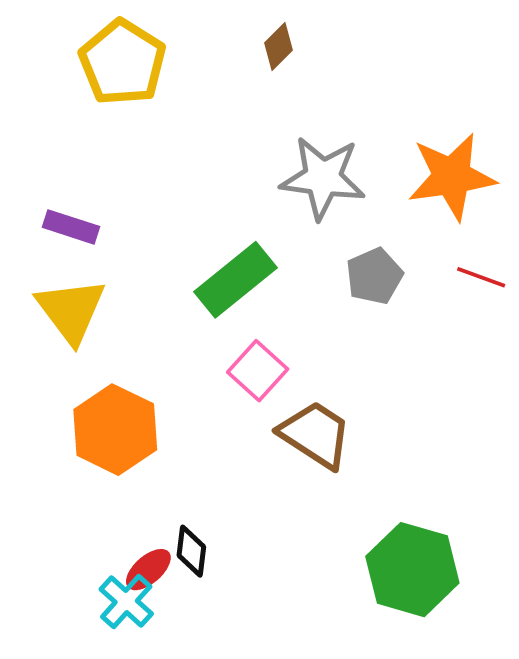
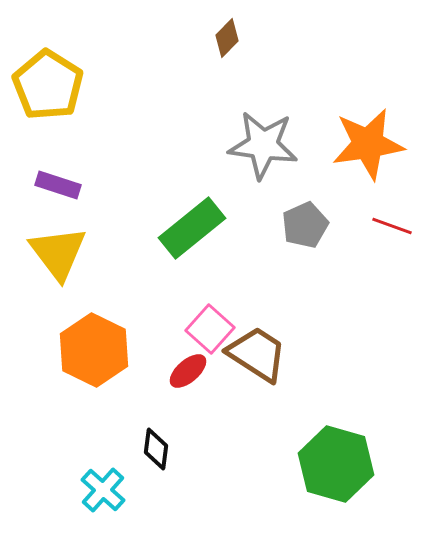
yellow pentagon: (123, 62) -> (48, 85), moved
pink square: (258, 371) -> (210, 329), moved
red ellipse: (148, 570) -> (188, 371), moved

